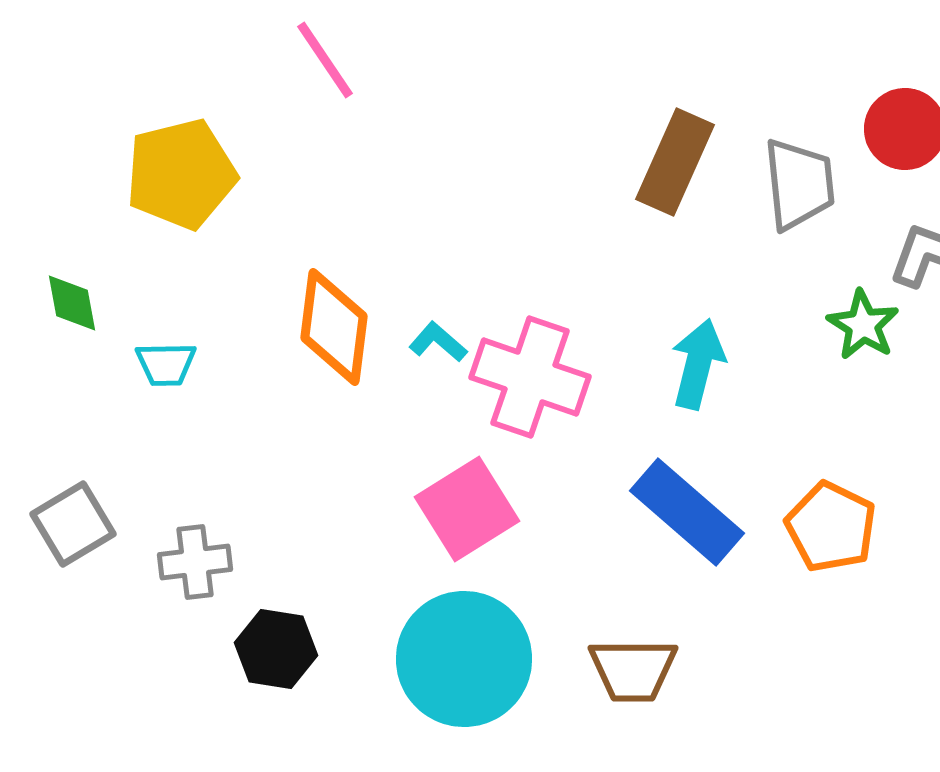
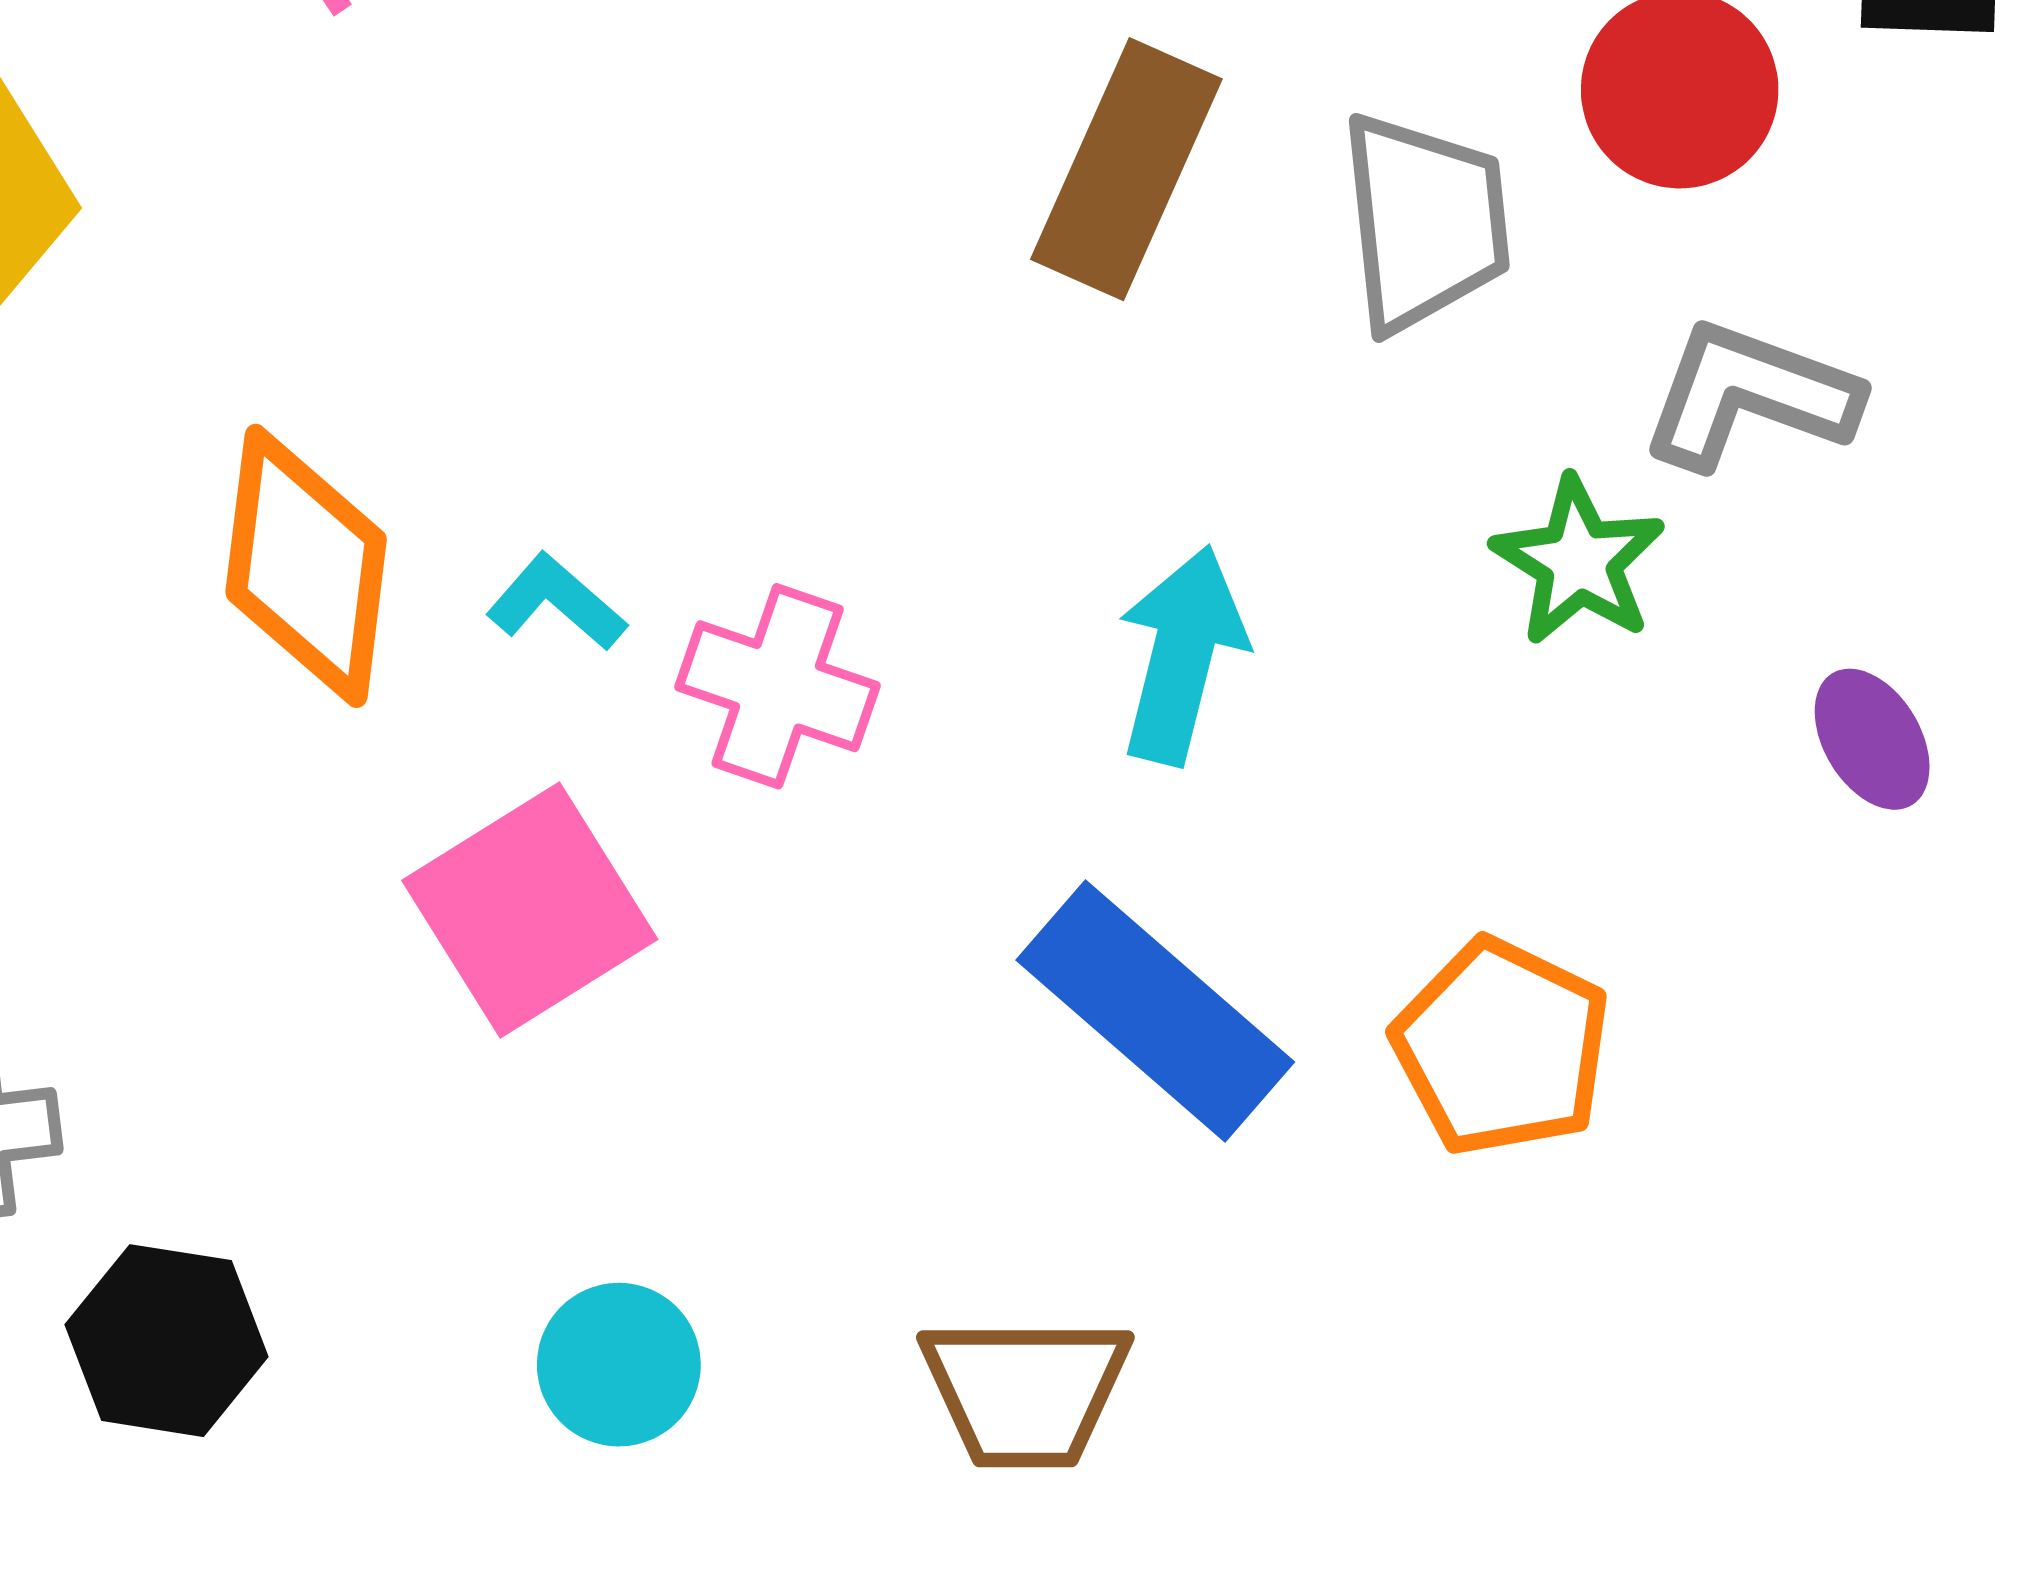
pink cross: (530, 377) -> (778, 686), size x0.7
pink square: (467, 509) -> (530, 910), moved
cyan circle: (464, 659) -> (619, 1365), size x0.5

